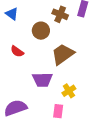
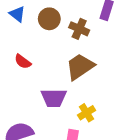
brown cross: (60, 14) -> (79, 29), moved
brown circle: (41, 31) -> (49, 19), moved

